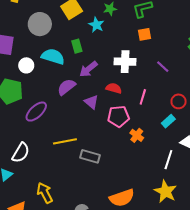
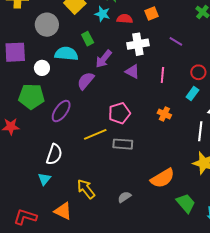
red semicircle: (114, 88) -> (125, 19), moved
purple triangle: (91, 102) -> (132, 71), moved
pink pentagon: (118, 116) -> (119, 113), moved

